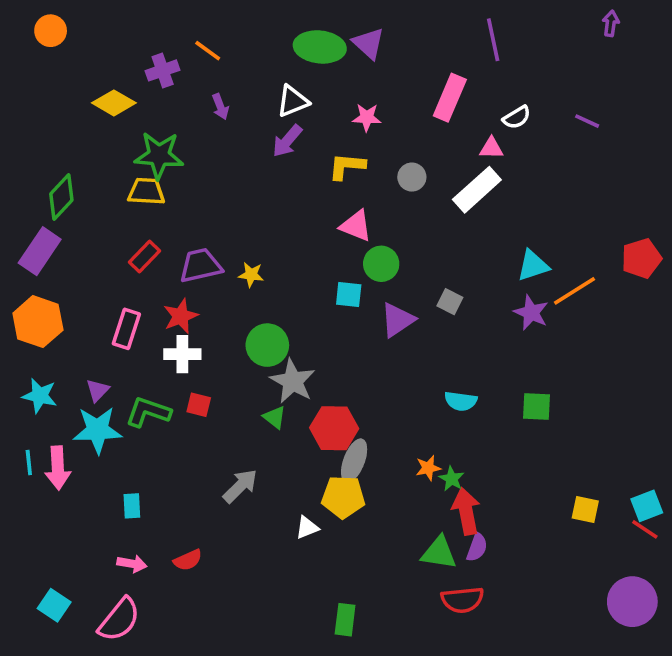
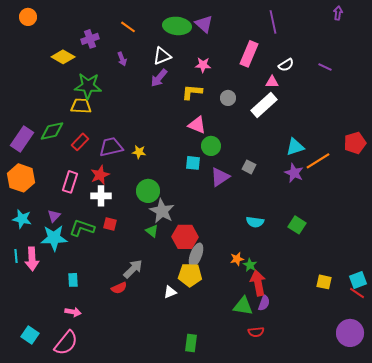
orange line: (208, 51) -> (128, 27), moved
green diamond: (61, 197) -> (52, 131), moved, turned 35
green square: (537, 407) -> (297, 225), turned 30
red semicircle: (188, 560) -> (119, 288), moved
red semicircle: (462, 600) -> (256, 332), size x0.7

